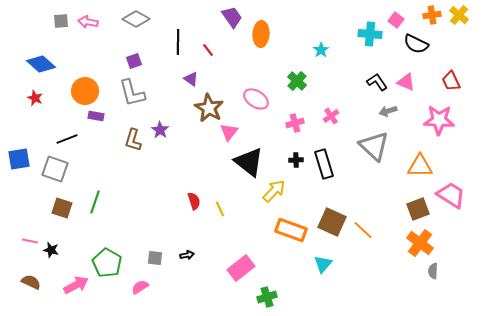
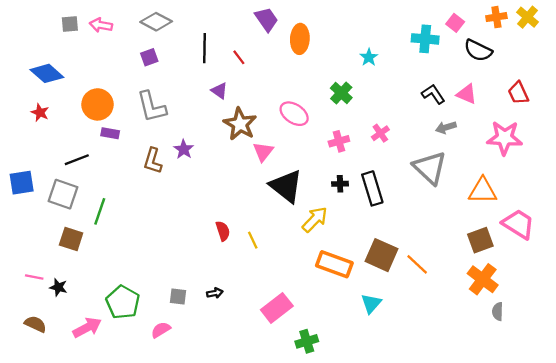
purple square: (134, 61) -> (149, 57), moved
green line: (95, 202) -> (100, 211), moved

